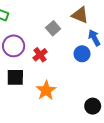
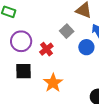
gray square: (53, 28) -> (67, 31), moved

